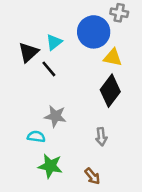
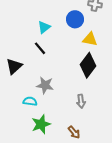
blue circle: (94, 32) -> (75, 19), size x0.7
black triangle: (29, 52) -> (14, 66), moved
green star: (50, 166) -> (41, 124), turned -30

